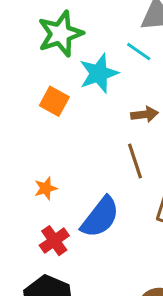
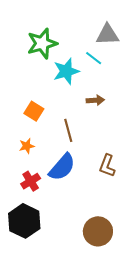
orange square: (54, 101) -> (34, 111), moved
brown line: (135, 161) -> (68, 130), moved

